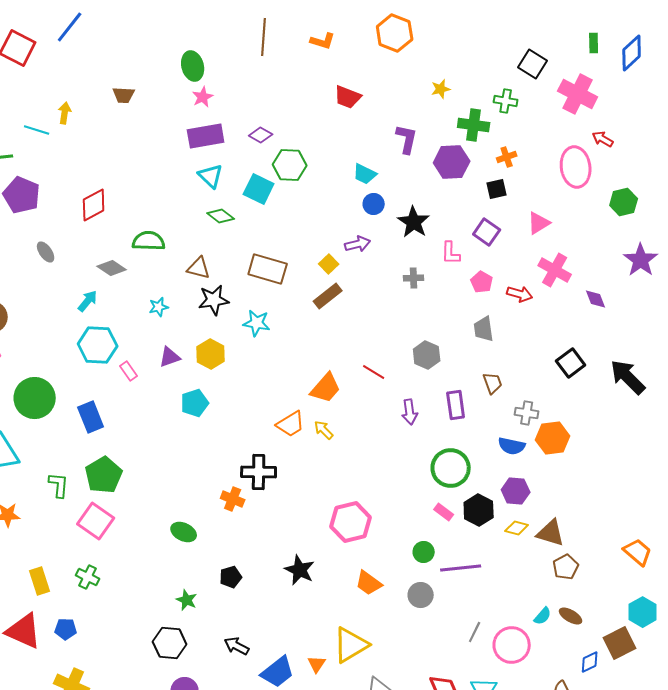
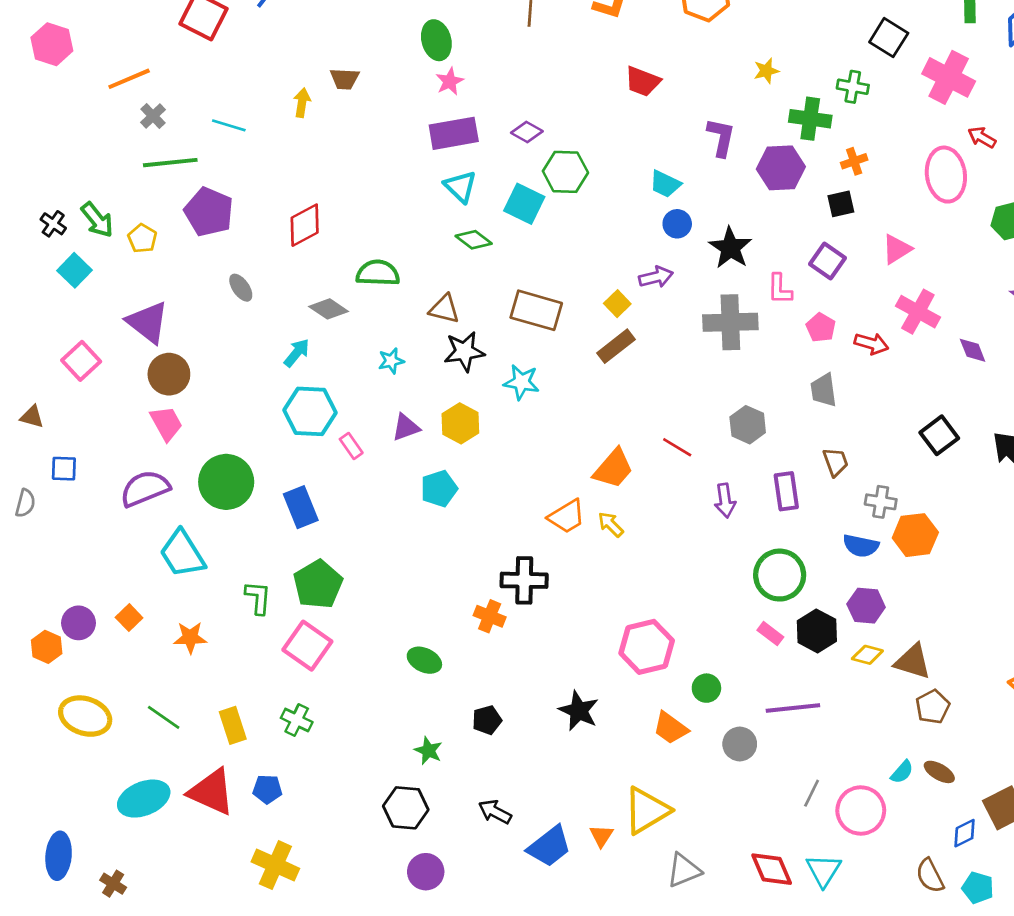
yellow arrow: (65, 113) -> (302, 103), moved
gray cross: (414, 278) -> (730, 322), size x2.0
green circle: (424, 552) -> (706, 688), moved

